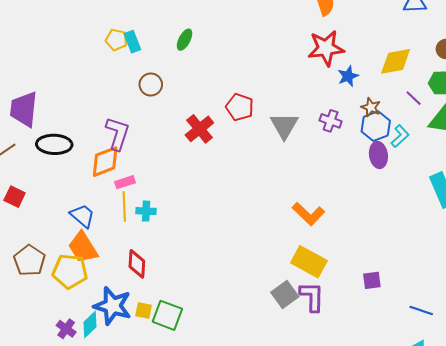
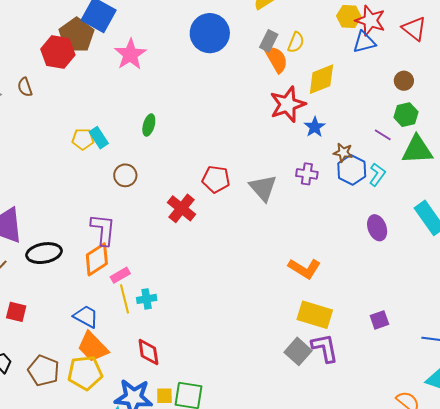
yellow diamond: (396, 61) -> (321, 79), moved
purple ellipse: (378, 155) -> (377, 228), moved

